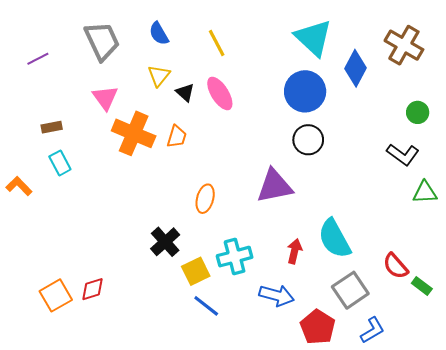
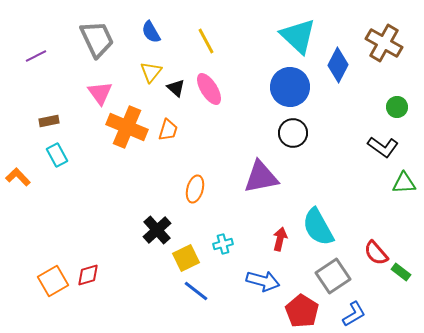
cyan cross: (235, 257) -> (223, 244), size x0.6

